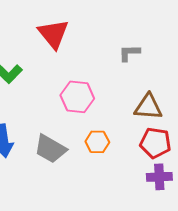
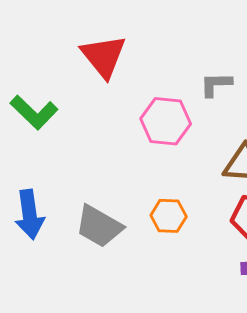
pink hexagon: (77, 97) -> (166, 121), moved

